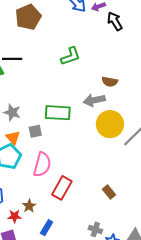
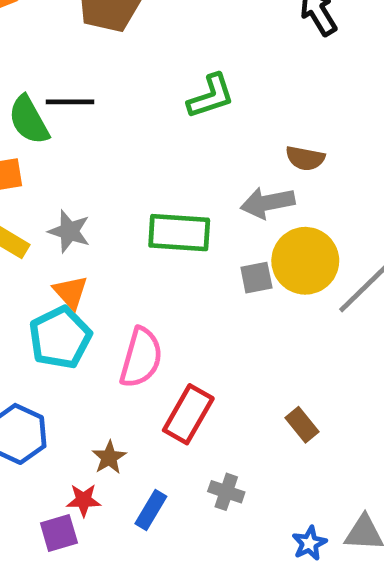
gray square: (35, 131) -> (256, 278), moved
red star: (15, 216) -> (84, 500), moved
gray cross: (95, 229) -> (226, 492), moved

